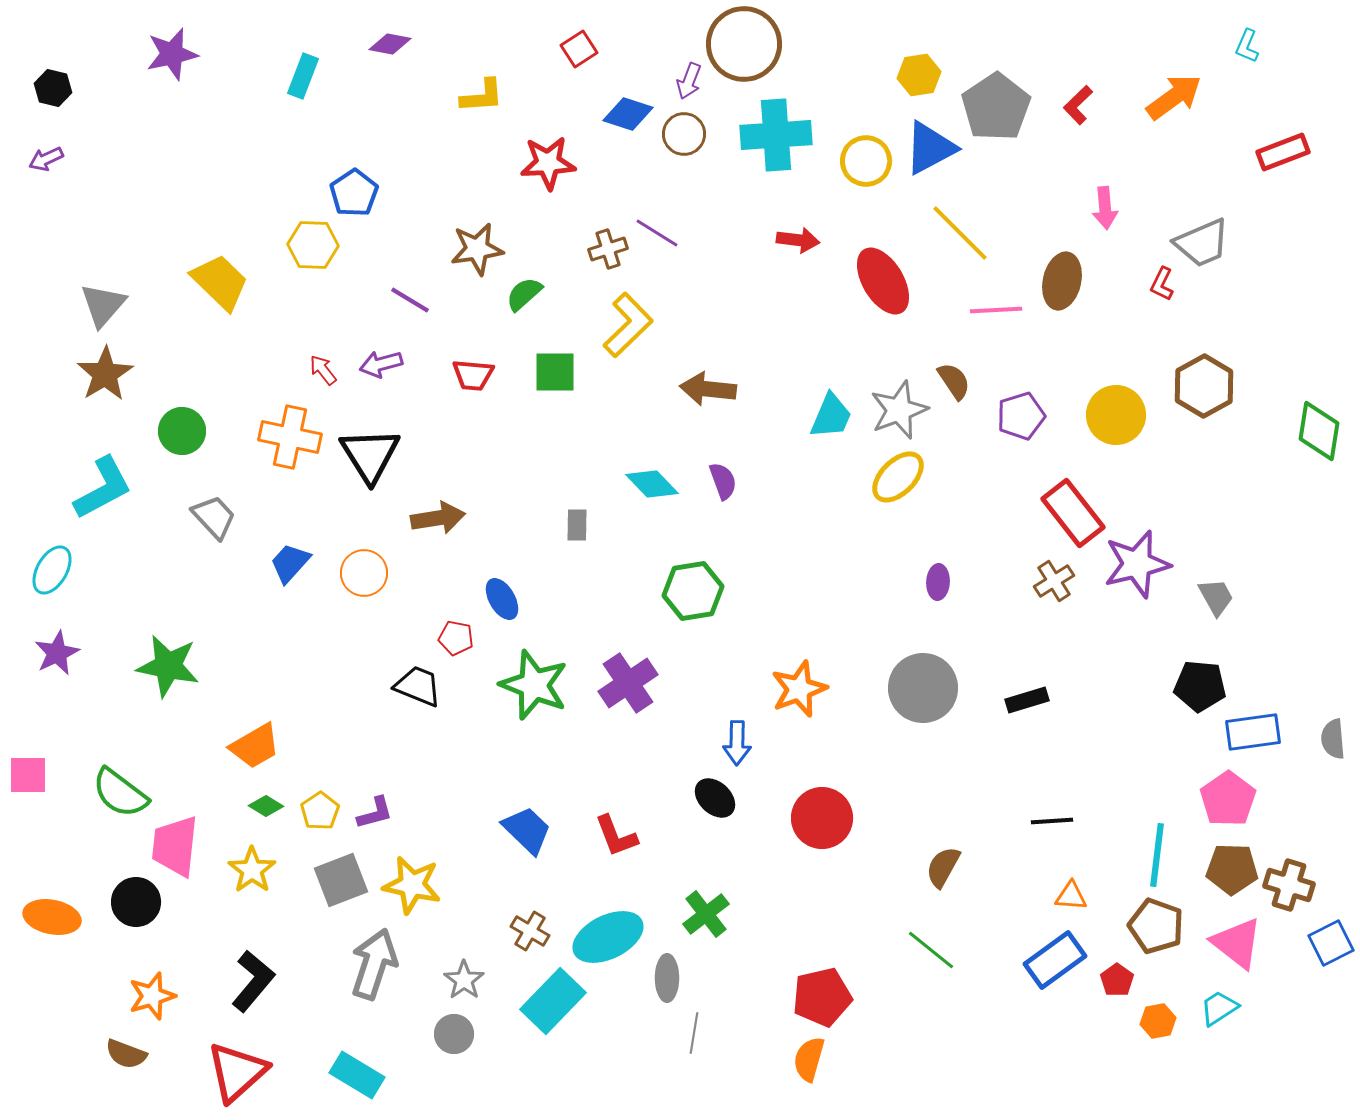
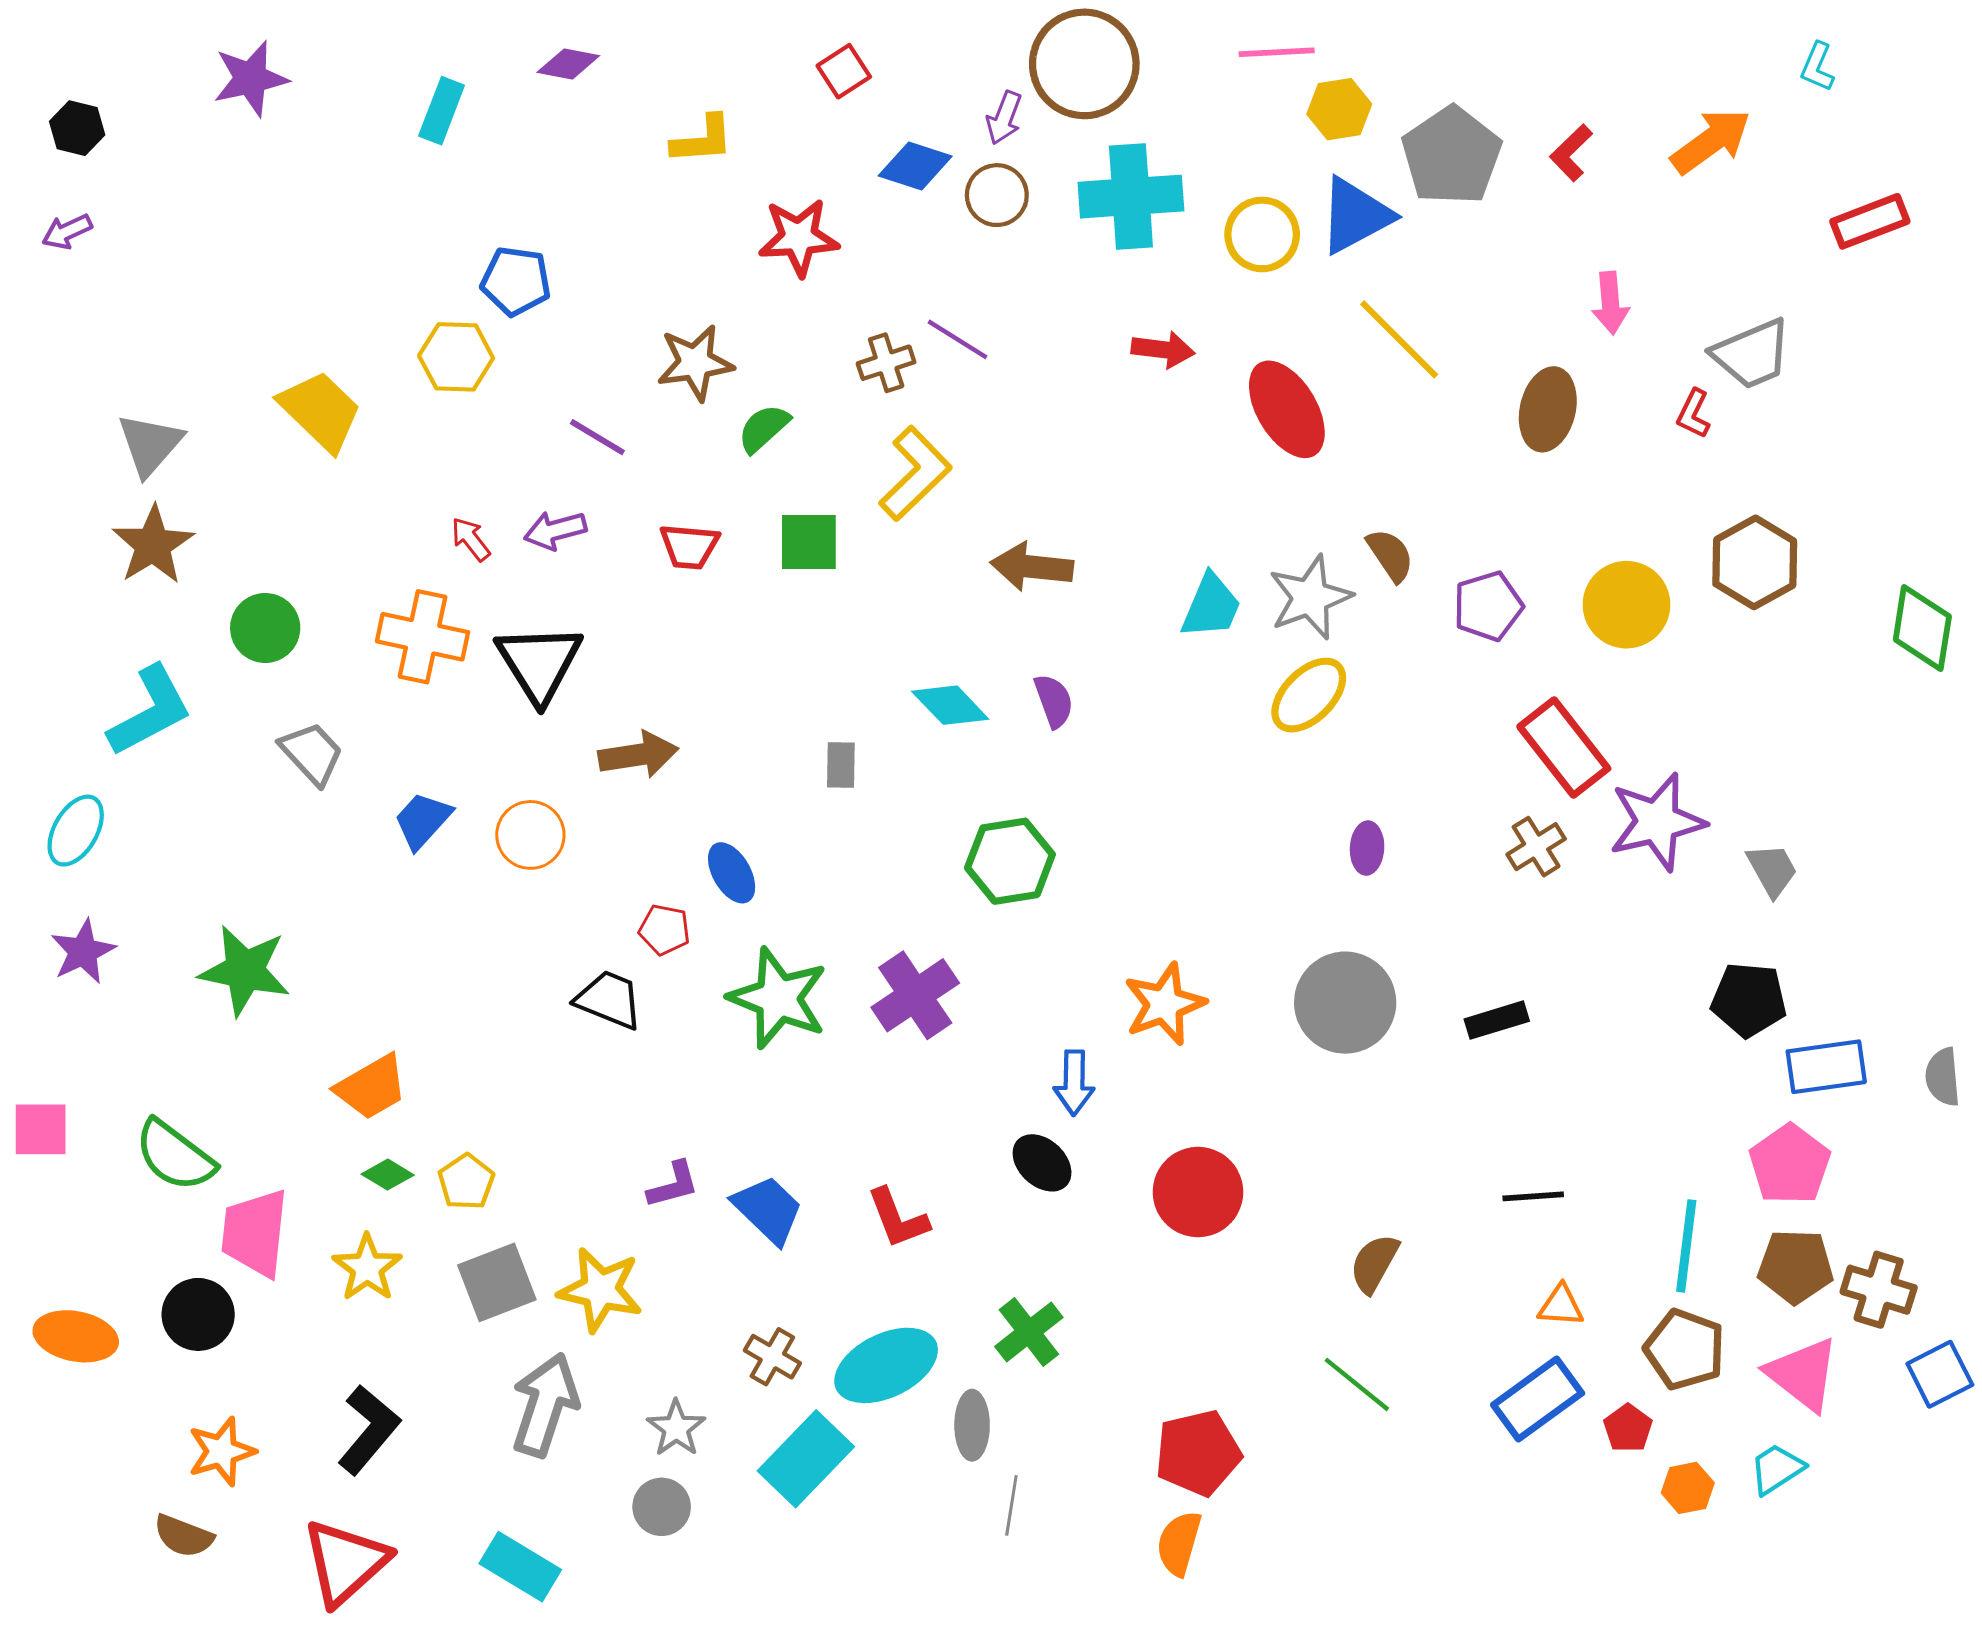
blue pentagon: (354, 193) -> (516, 281), turned -30
pink line: (996, 310) -> (1277, 52), moved
purple L-shape: (375, 813) -> (673, 1185), moved

